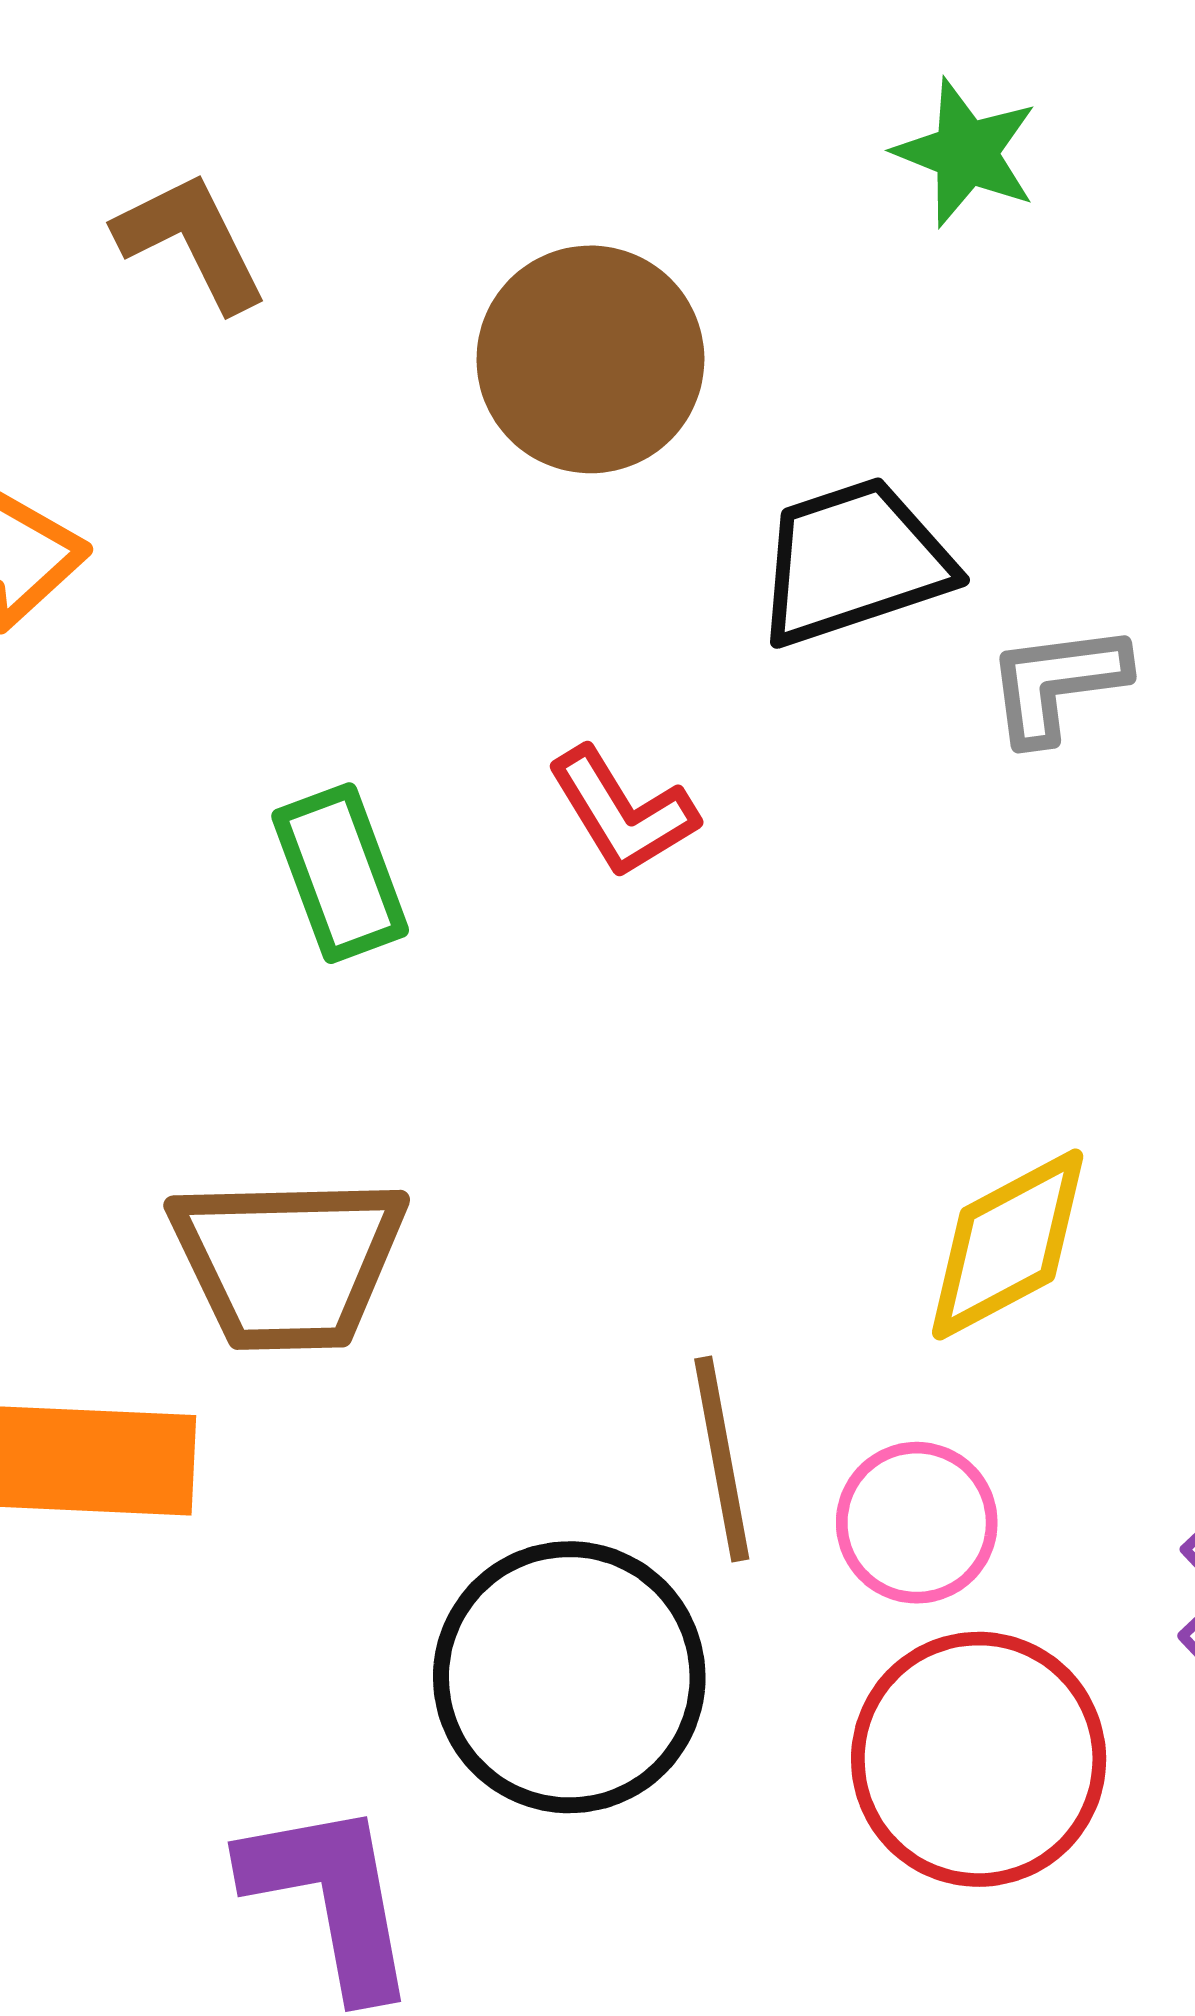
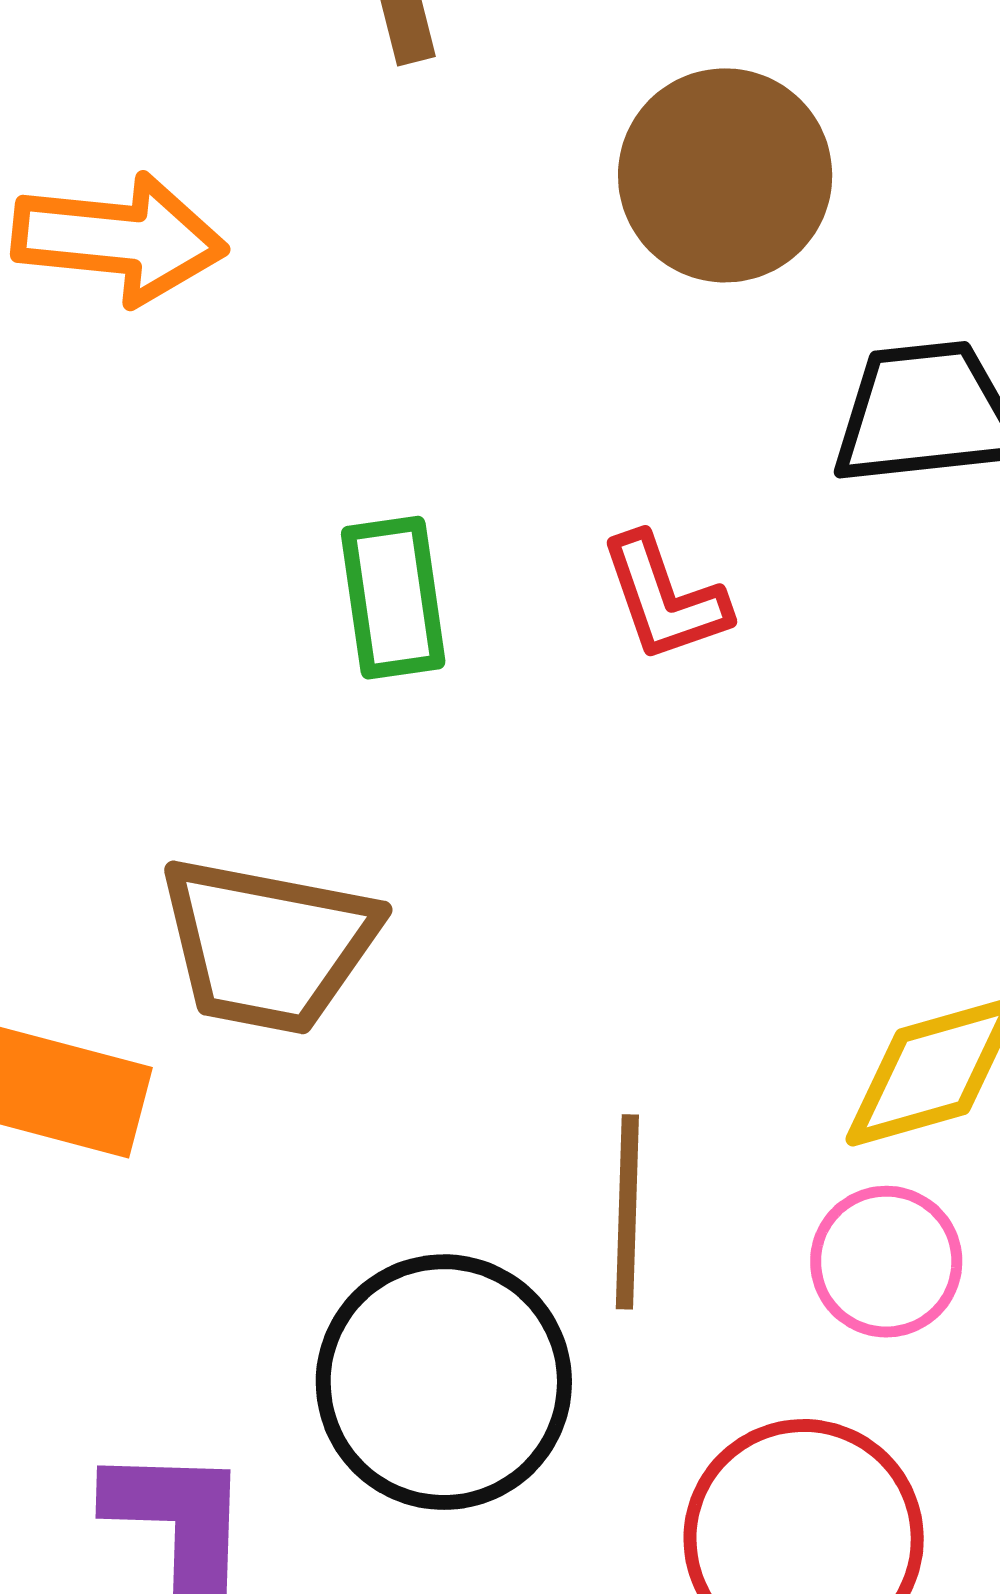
pink circle: (917, 1523) -> (886, 1262), moved

